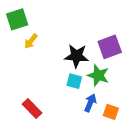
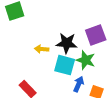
yellow arrow: (31, 41) -> (42, 49), moved, turned 56
cyan square: (74, 81) -> (65, 65), size x1.5

